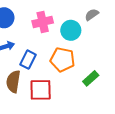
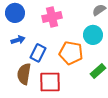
cyan circle: (71, 30) -> (93, 35), moved

